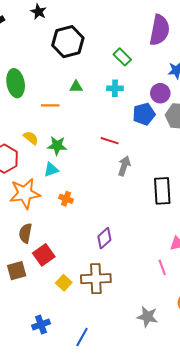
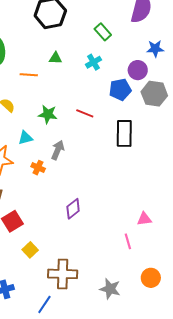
cyan cross: (115, 88) -> (94, 62), turned -35
green star: (57, 146) -> (48, 114), moved
gray arrow: (124, 166) -> (58, 150), moved
black rectangle: (162, 191) -> (124, 133), moved
brown cross: (96, 279) -> (63, 274), moved

